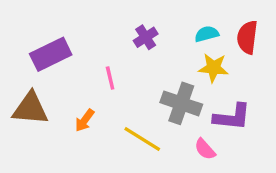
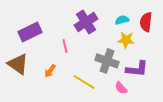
purple cross: (146, 37) -> (86, 22), size x1.6
brown triangle: (30, 108) -> (18, 64), turned 30

